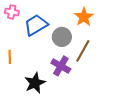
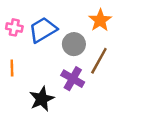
pink cross: (12, 12) -> (14, 27), moved

